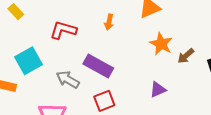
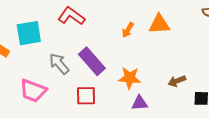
orange arrow: (109, 22) -> (128, 30), moved
orange star: (161, 44) -> (130, 78), moved, turned 30

